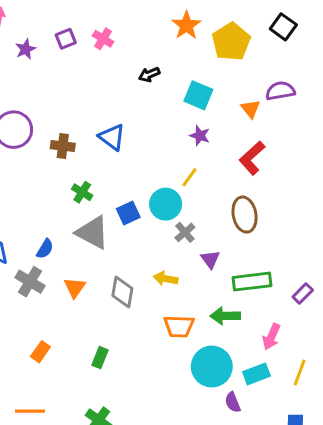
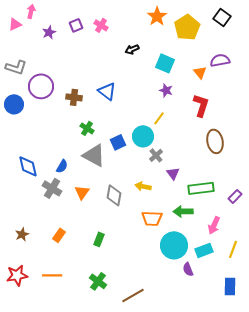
red L-shape: (252, 158) -> (201, 105), turned 150
brown ellipse: (245, 215) -> (215, 141), moved

